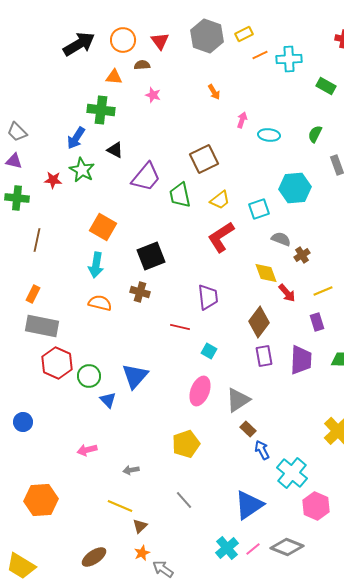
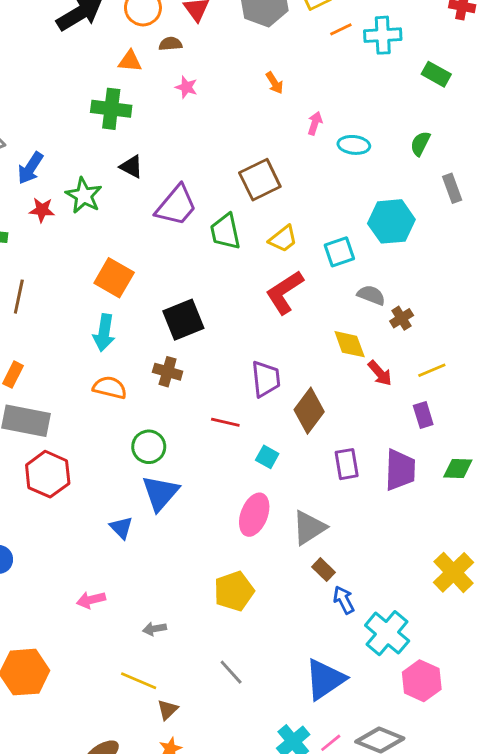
blue arrow: (76, 138) -> (30, 168), moved
brown diamond: (259, 322) -> (309, 411), moved
green circle: (89, 376) -> (149, 447), moved

